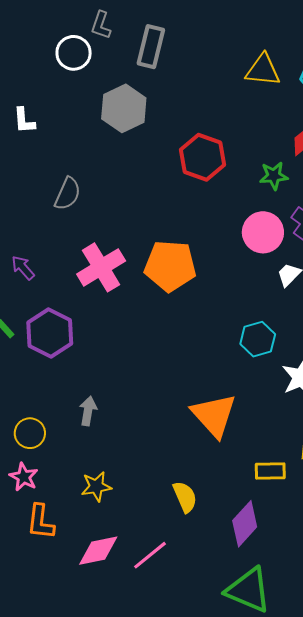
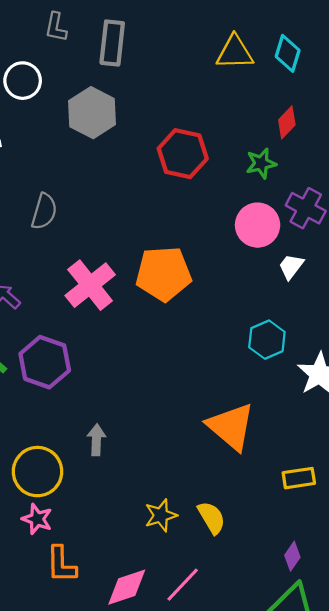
white circle: (74, 53) -> (23, 81), moved
yellow circle: (30, 433) -> (38, 472), size x1.5
yellow star: (96, 486) -> (161, 515), moved
purple diamond: (245, 524) -> (292, 556), moved, size x0.6

